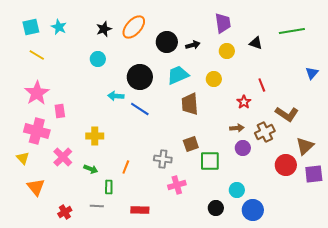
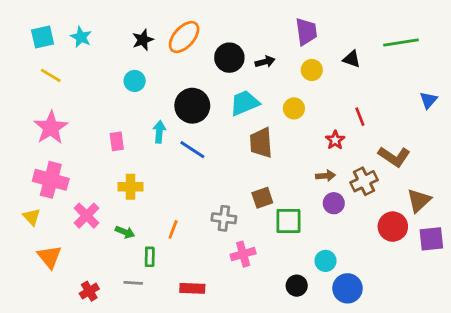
cyan arrow: (116, 96) -> (159, 132), turned 91
pink rectangle: (60, 111) -> (117, 141), moved

